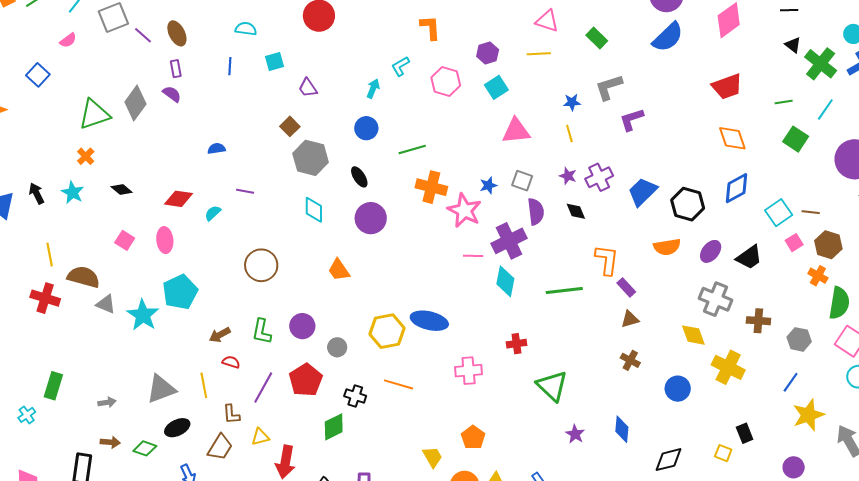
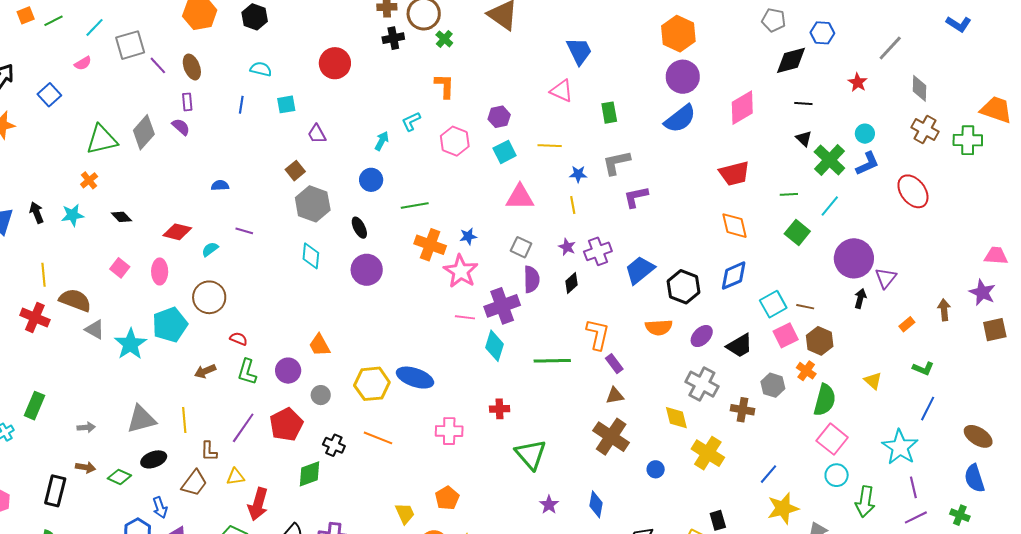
green rectangle: (597, 38) -> (609, 113), turned 30
yellow line: (539, 54) -> (550, 146), moved
blue star: (488, 185) -> (468, 236), moved
cyan star: (73, 192) -> (73, 215), turned 30
black diamond: (576, 211) -> (571, 283), turned 65
pink square: (794, 243) -> (786, 335), size x1.4
brown circle: (261, 265) -> (209, 297), moved
orange trapezoid: (339, 270) -> (319, 345), moved
gray hexagon: (799, 339) -> (773, 385), moved
brown cross: (630, 360) -> (611, 437), size x1.8
red semicircle: (231, 362) -> (239, 339), moved
blue circle: (678, 389) -> (656, 469), size x0.7

